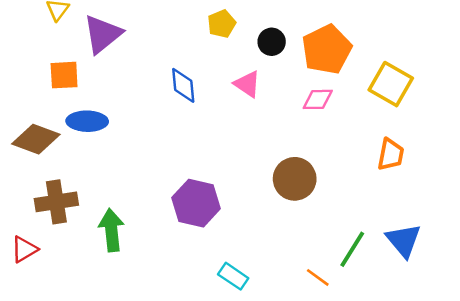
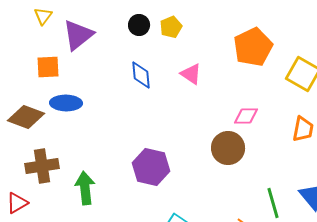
black circle: (272, 42) -> (139, 25), moved
pink diamond: (318, 99) -> (246, 116), moved
green line: (352, 249) -> (273, 203), turned -48

